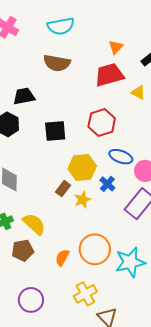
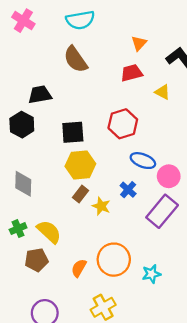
brown semicircle: (57, 63) -> (76, 59), turned 44
red trapezoid: (109, 75) -> (132, 73), size x0.7
yellow hexagon: (82, 168) -> (80, 165), moved
yellow star: (82, 200) -> (101, 206), turned -30
cyan star: (130, 262) -> (151, 274), size x0.6

